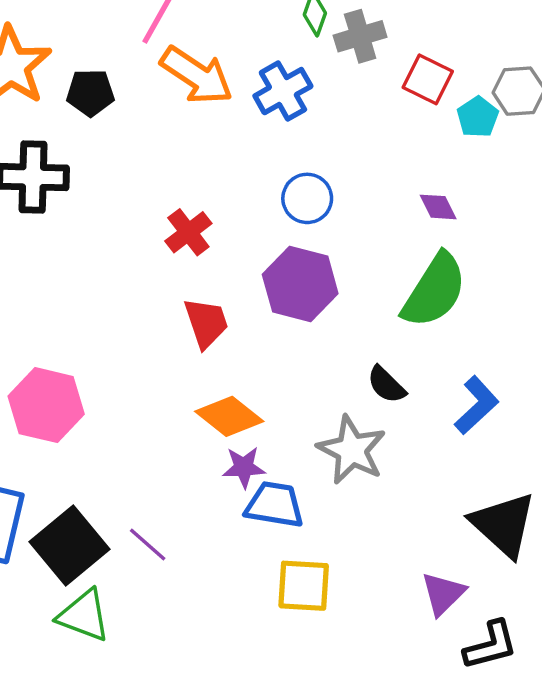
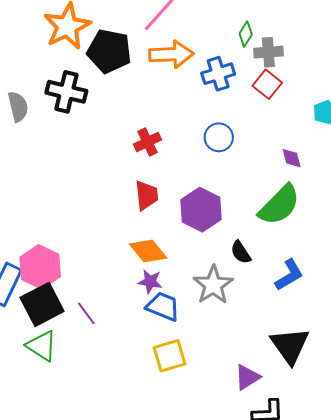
orange arrow: (197, 75) -> (171, 54), turned -48
red square: (428, 79) -> (267, 84), moved
black pentagon: (90, 93) -> (109, 51), size x1.6
purple hexagon: (300, 284) -> (201, 210), moved
pink hexagon: (46, 405) -> (40, 267), moved
yellow square: (304, 586) -> (169, 356), turned -32

